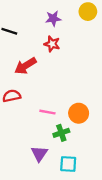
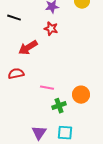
orange circle: (79, 113) -> (81, 95), moved
purple triangle: (39, 154) -> (39, 133), moved

